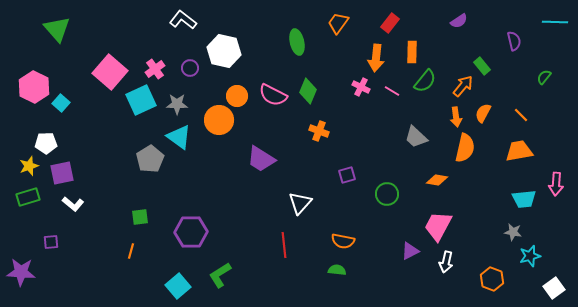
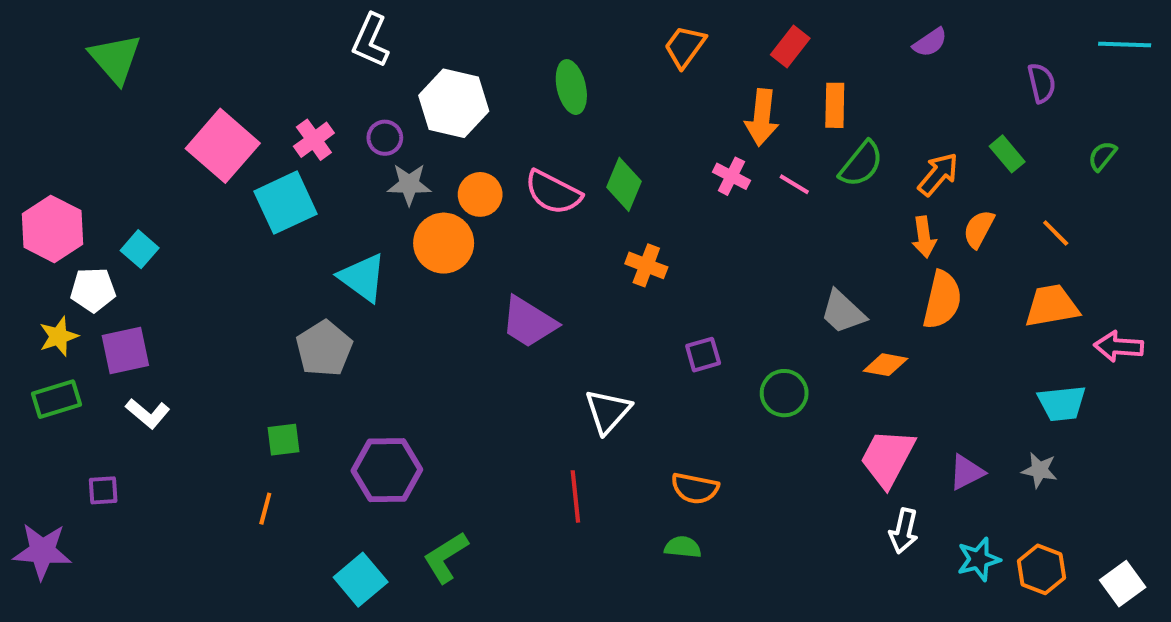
white L-shape: (183, 20) -> (371, 40), turned -104
green ellipse: (297, 42) -> (571, 87), moved
green rectangle: (482, 66) -> (1007, 154), moved
pink hexagon: (34, 87) -> (52, 229), moved
cyan square: (61, 103) -> (140, 249), moved
gray star: (177, 104) -> (409, 184), moved
gray trapezoid: (416, 137) -> (843, 312), moved
gray pentagon: (150, 159) -> (324, 348), moved
pink arrow: (556, 184) -> (1119, 346), moved, turned 90
purple triangle: (410, 251) -> (967, 472), moved
cyan star: (530, 256) -> (979, 559), moved
orange hexagon: (492, 279) -> (1042, 569), moved

